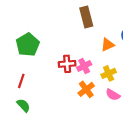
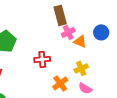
orange triangle: (108, 45) -> (80, 41), turned 48
pink cross: (84, 66) -> (68, 32), moved

